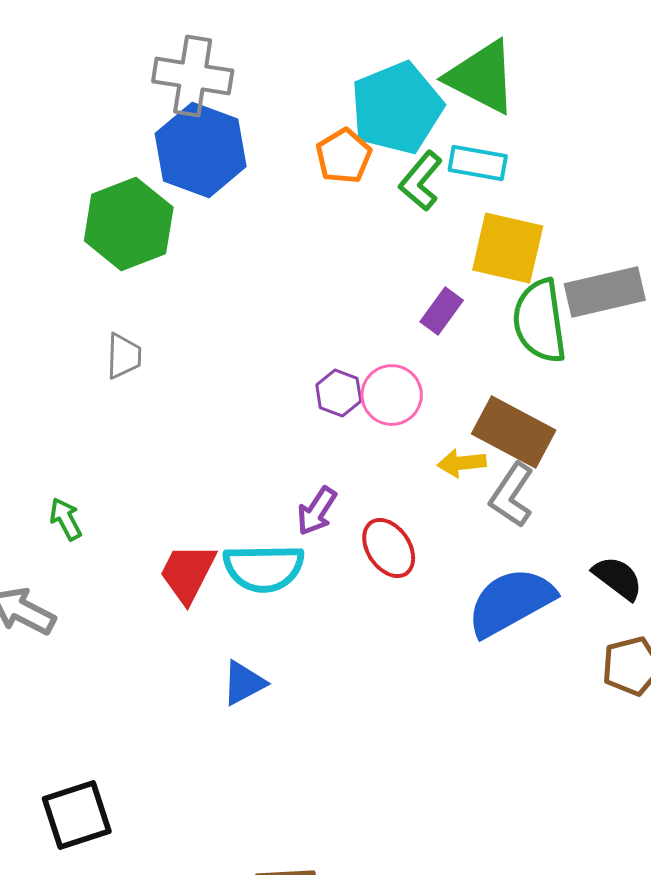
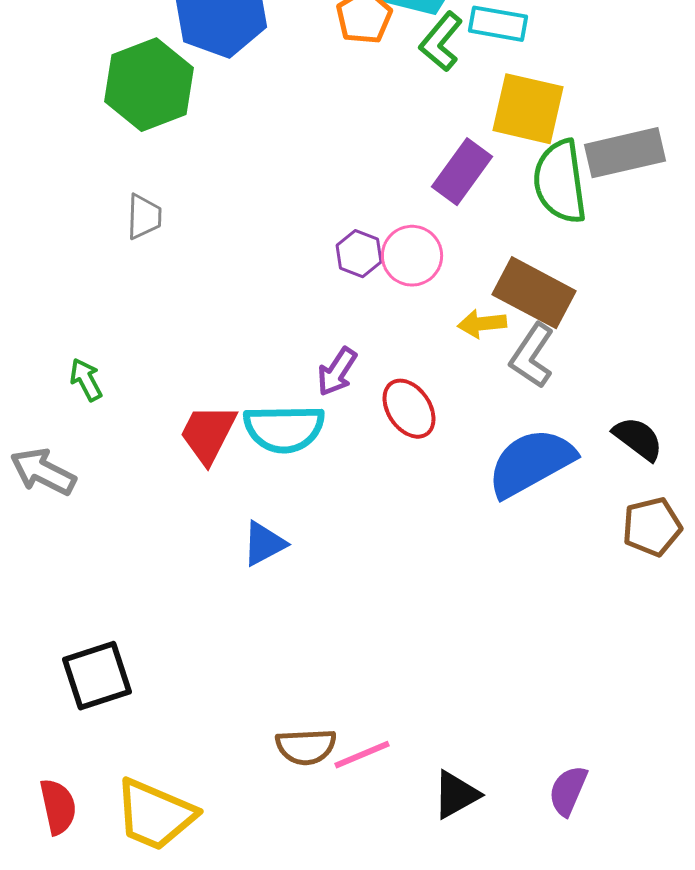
purple rectangle: (442, 311) -> (462, 172), size x1.4

